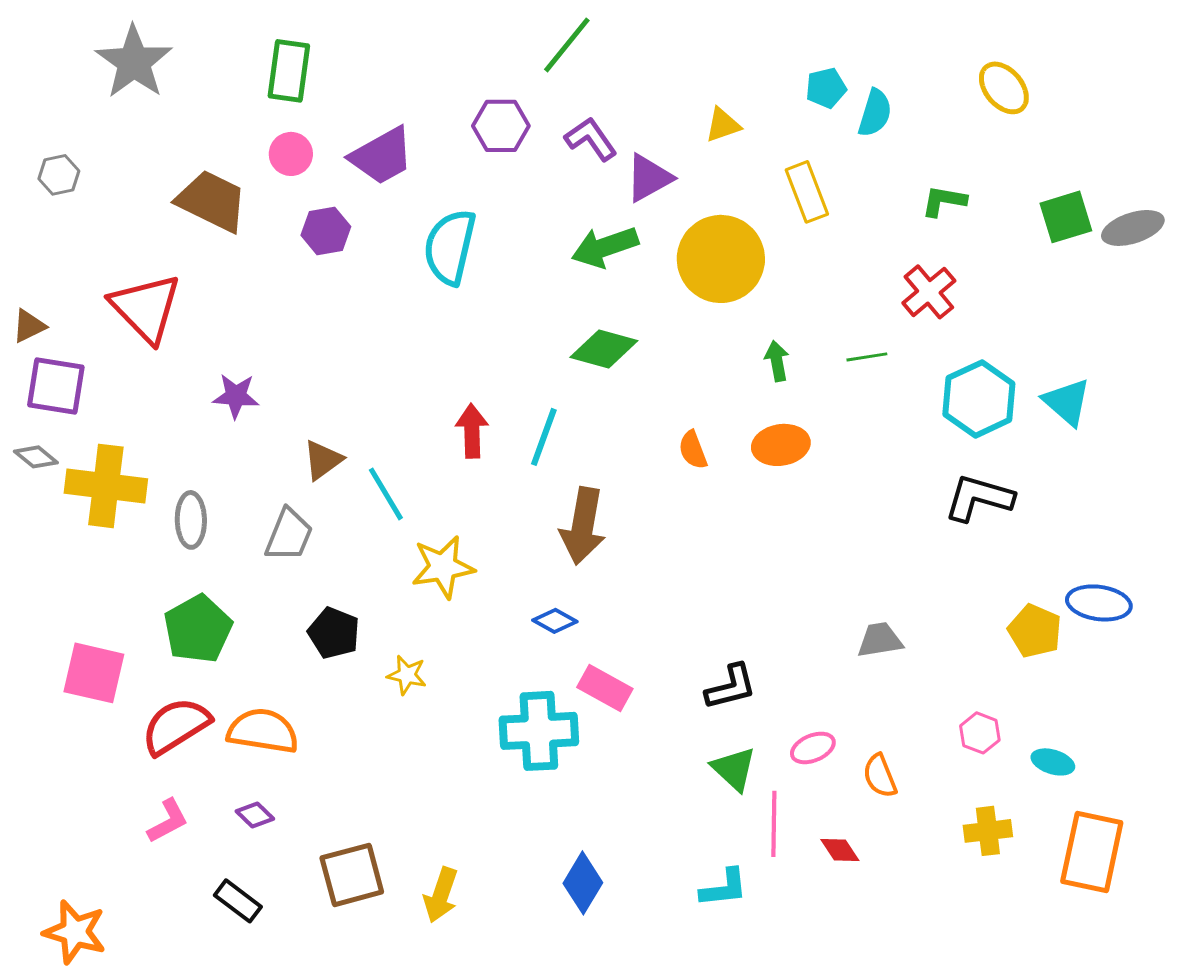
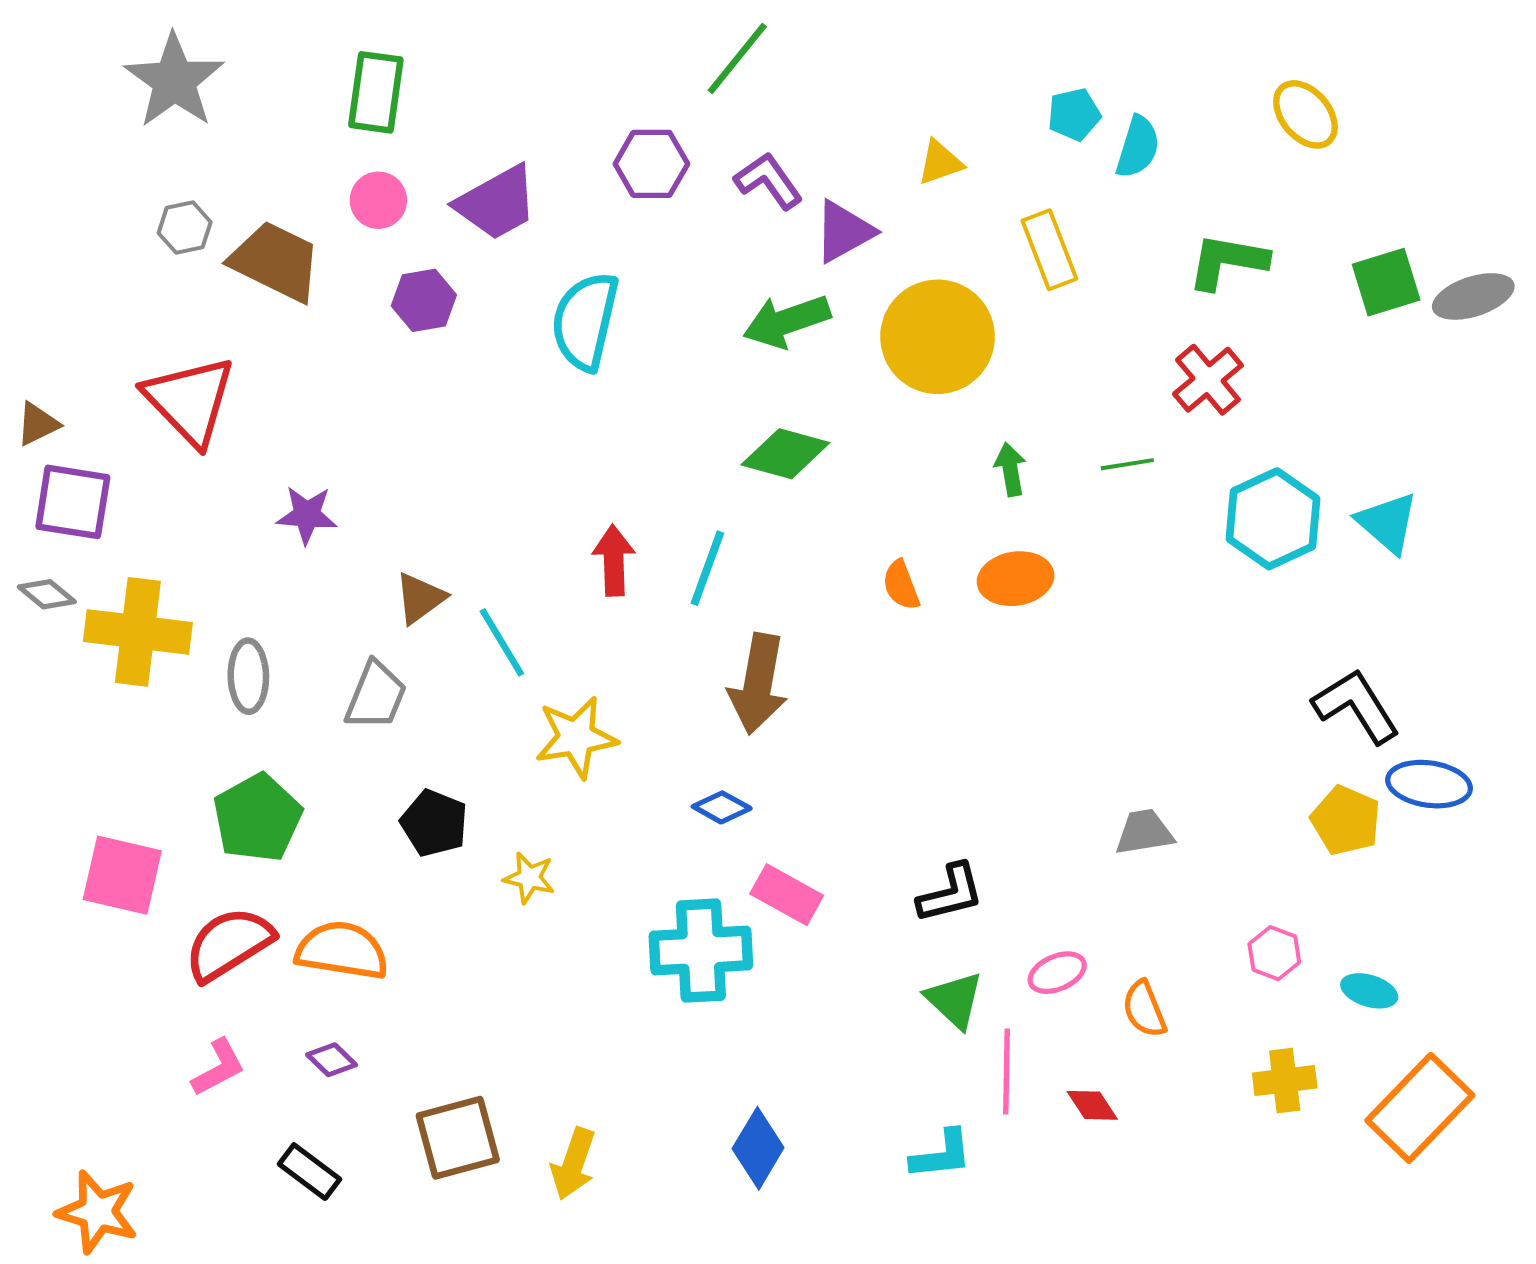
gray hexagon: (59, 175) -> (185, 228), moved
green L-shape: (944, 201) -> (1227, 261), size x1.4
black L-shape: (979, 498) -> (1356, 706), moved, turned 42
orange rectangle: (1092, 852) -> (1420, 1108), turned 32

